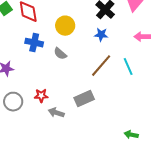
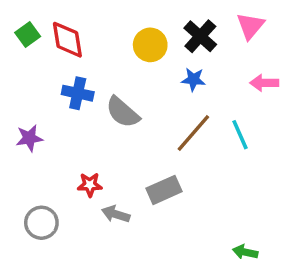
yellow circle: (65, 26) -> (150, 45), moved
gray semicircle: (60, 54) -> (123, 112), size x1.5
gray circle: (13, 102) -> (41, 223), moved

